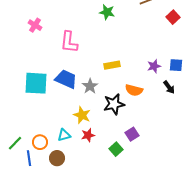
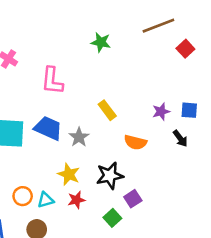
yellow rectangle: (112, 65) -> (107, 110), turned 63
black star: (114, 104) -> (110, 176), moved
orange circle: (40, 142) -> (23, 196), moved

